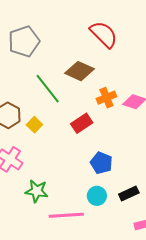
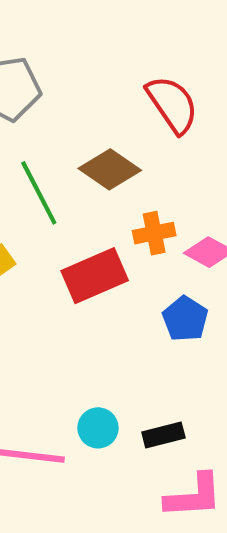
red rectangle: (82, 123) -> (95, 276), size x1.4
blue pentagon: (101, 163) -> (185, 319), moved

